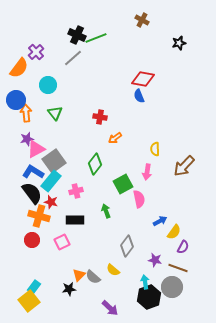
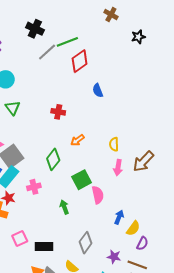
brown cross: (142, 20) -> (111, 15), moved
green line: (96, 38) -> (67, 42), moved
gray line: (73, 58) -> (47, 52), moved
red diamond: (143, 79) -> (80, 61), moved, turned -45
orange arrow: (115, 138) -> (77, 140), moved
pink arrow: (147, 172) -> (118, 168), moved
black rectangle: (75, 220) -> (44, 247), moved
blue arrow: (160, 221) -> (119, 217), turned -40

